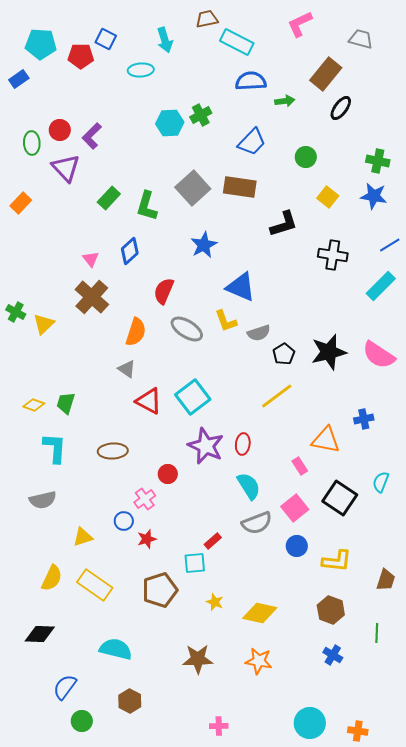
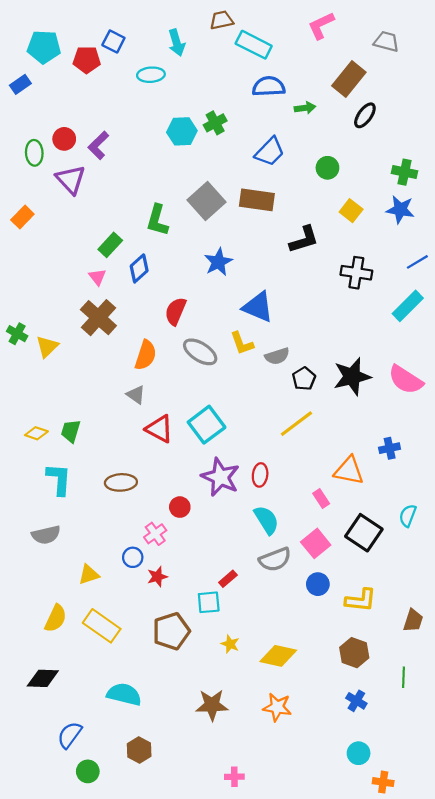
green rectangle: (109, 198) -> (110, 245), moved
cyan circle: (310, 723) -> (359, 753), moved, size x0.7

